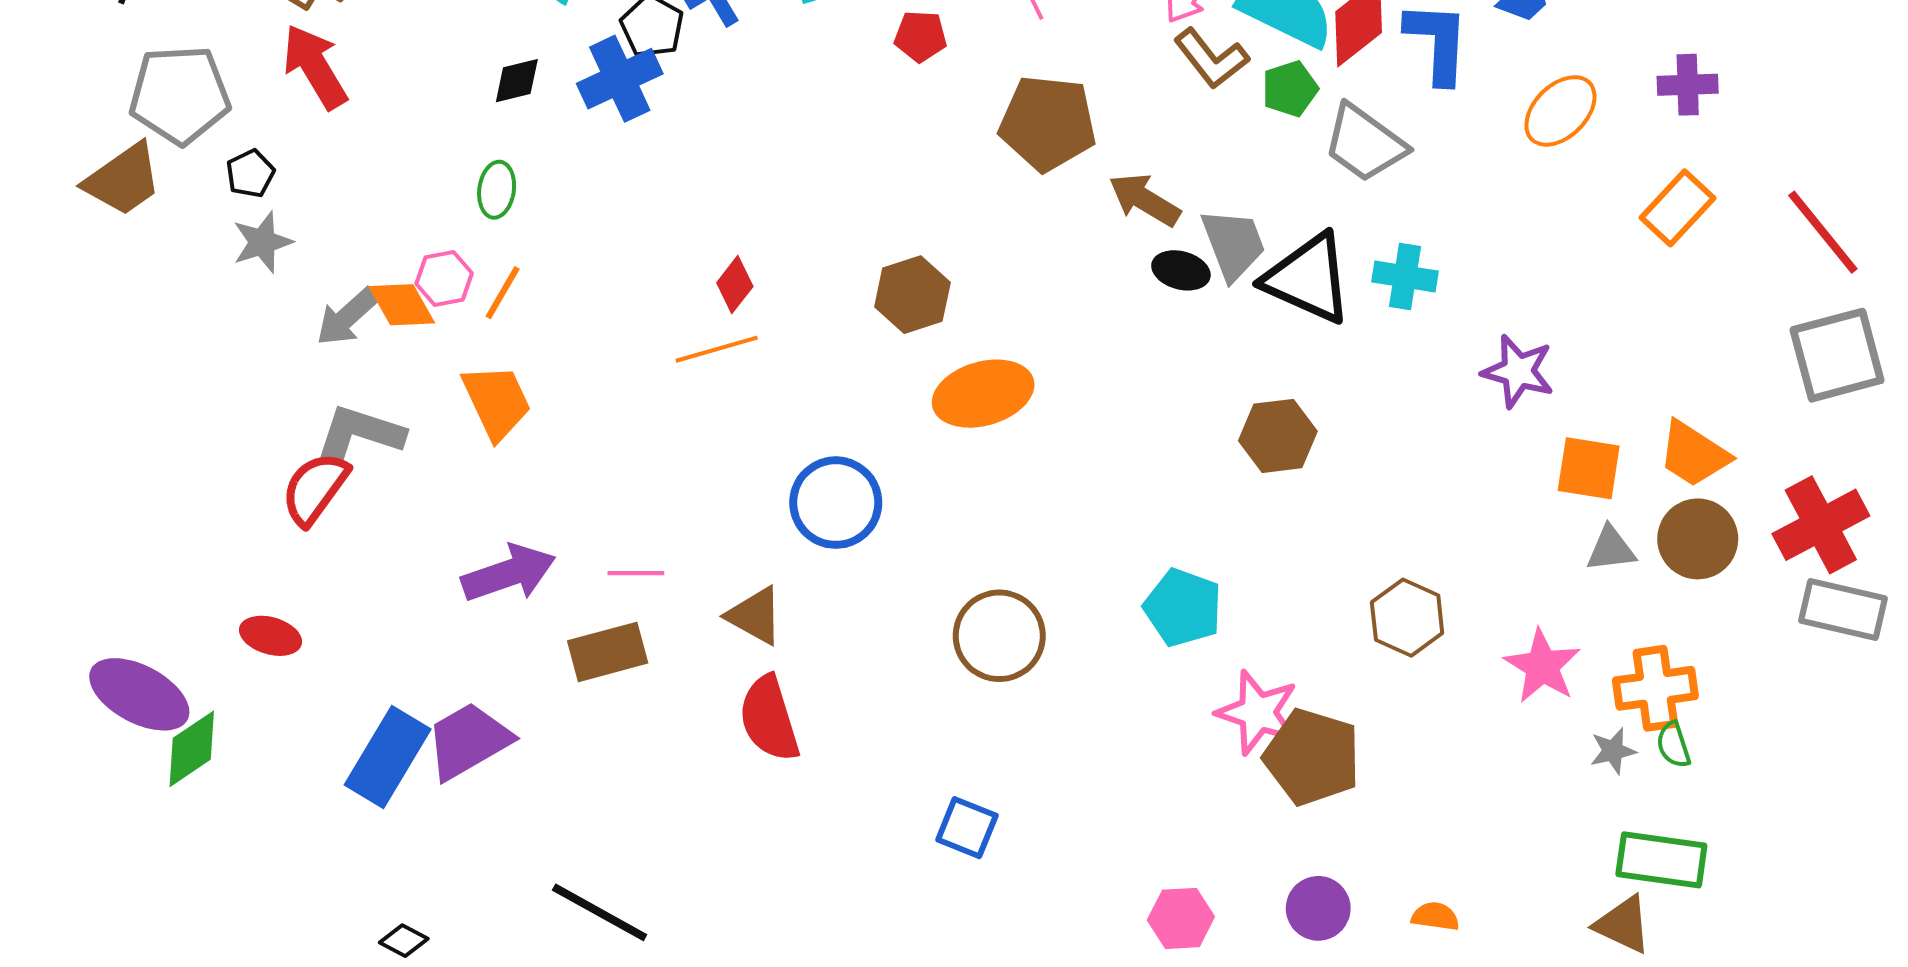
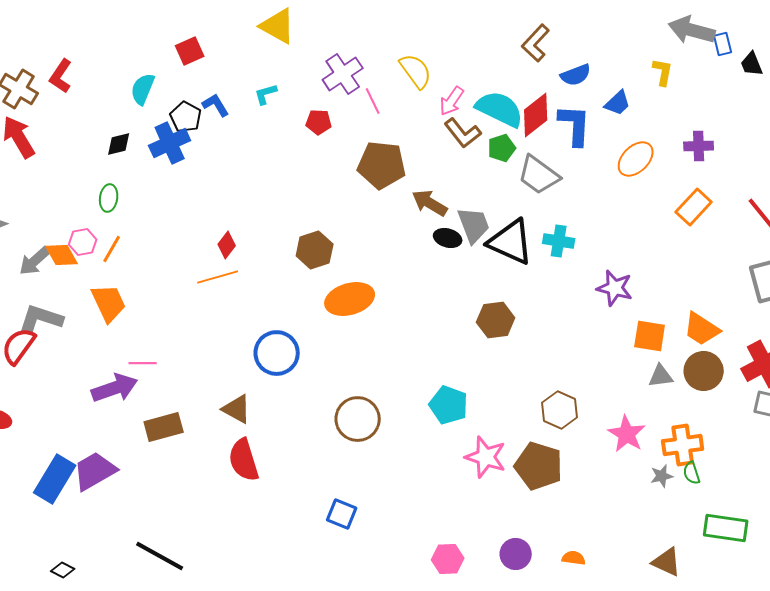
pink line: (636, 573) -> (143, 363), moved
brown pentagon: (1312, 757) -> (539, 466), moved
green rectangle: (1661, 860) -> (726, 528), moved

